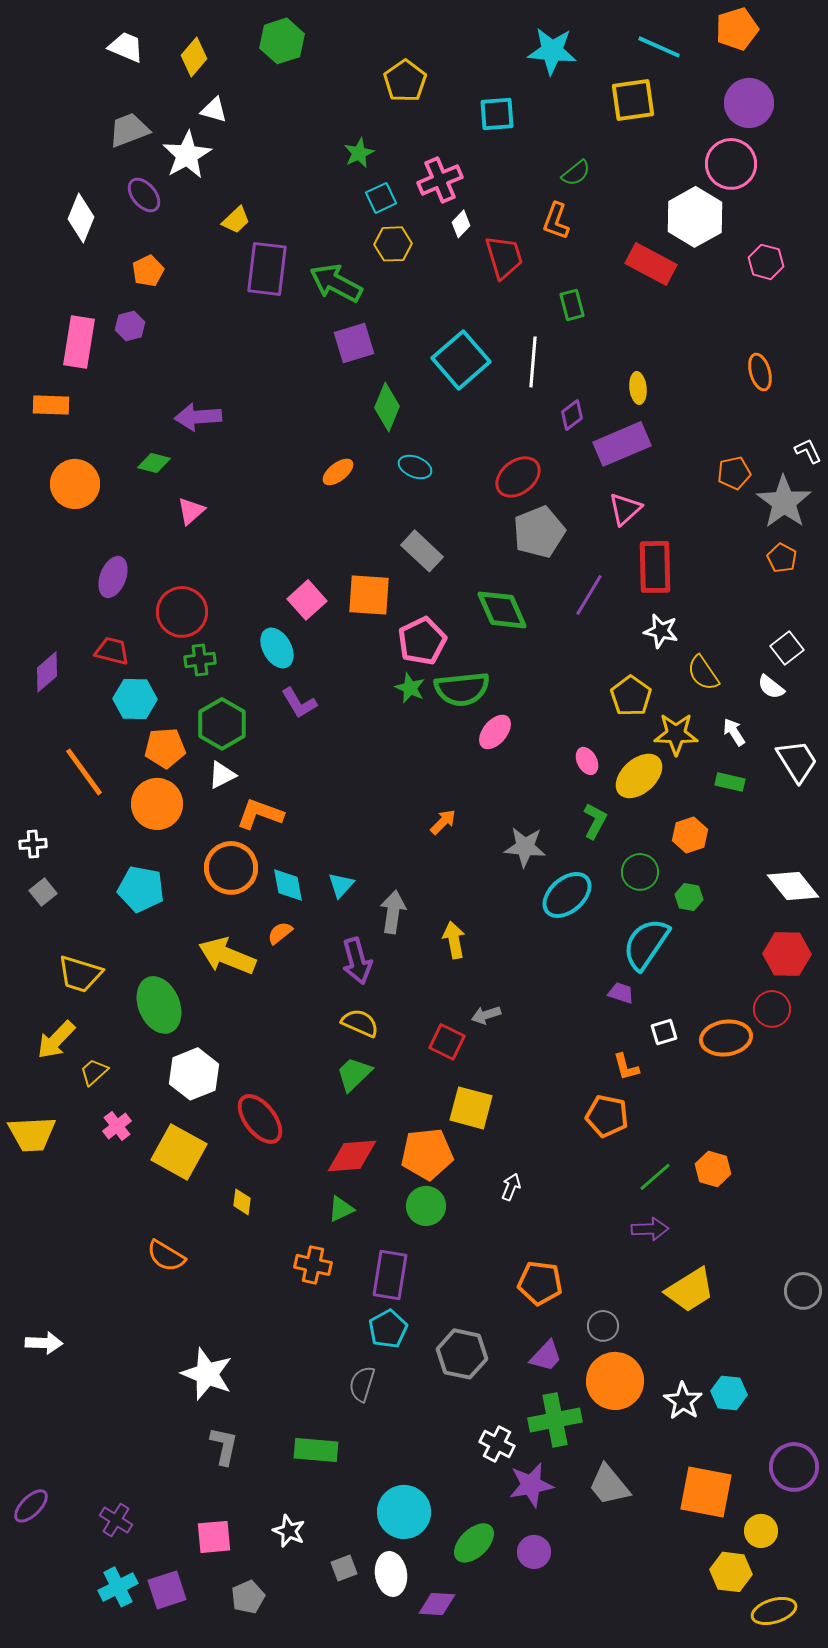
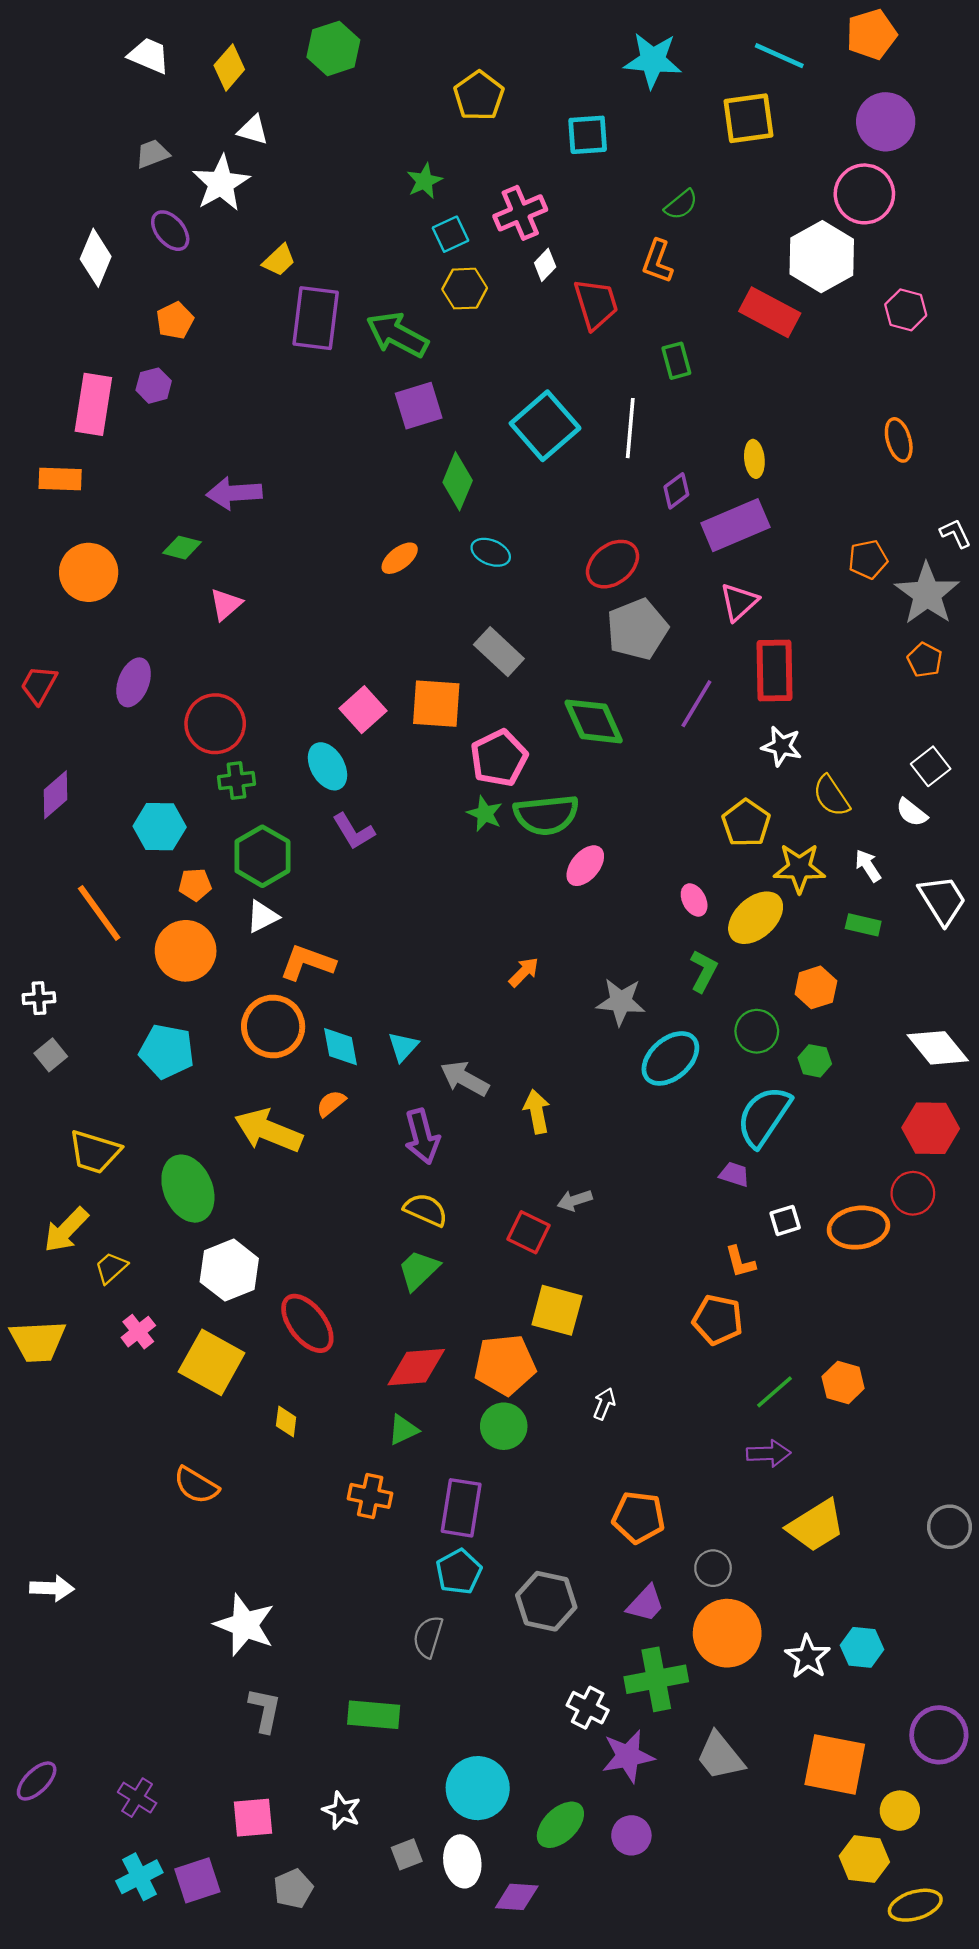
gray trapezoid: (129, 130) -> (152, 154), size x0.7
red trapezoid: (112, 651) -> (39, 685), moved, turned -75
orange pentagon: (165, 748) -> (195, 885), size x0.7
gray arrow: (393, 912) -> (465, 1079), turned -69

